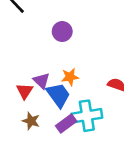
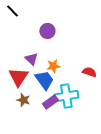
purple triangle: (41, 81) -> (31, 59), moved
red triangle: (25, 91) -> (18, 77), size x1.5

